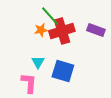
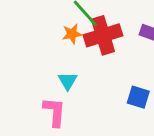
blue square: (63, 71) -> (138, 97), moved, size x0.7

